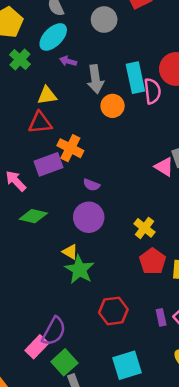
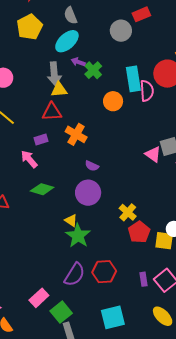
gray circle: (104, 20) -> (121, 31), moved
green cross: (20, 59) -> (93, 70), moved
gray arrow: (95, 79) -> (54, 74), moved
purple rectangle: (48, 164) -> (41, 140), moved, size x0.6
yellow cross: (144, 228) -> (128, 212), moved
purple semicircle: (54, 331) -> (75, 275), moved

